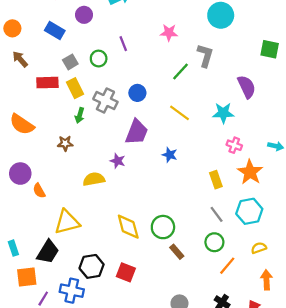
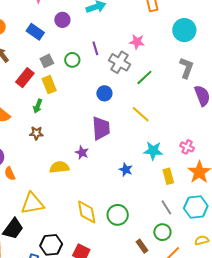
gray L-shape: (205, 56) -> (186, 68), moved
red rectangle: (47, 83) -> (25, 78), turned -54
gray cross: (105, 101) -> (120, 62), moved
cyan star: (223, 113) -> (153, 151), moved
green arrow: (80, 115) -> (38, 106), moved
purple trapezoid: (137, 132) -> (101, 128), turned -30
blue star: (170, 155) -> (126, 170), moved
brown rectangle: (177, 252) -> (142, 246), moved

